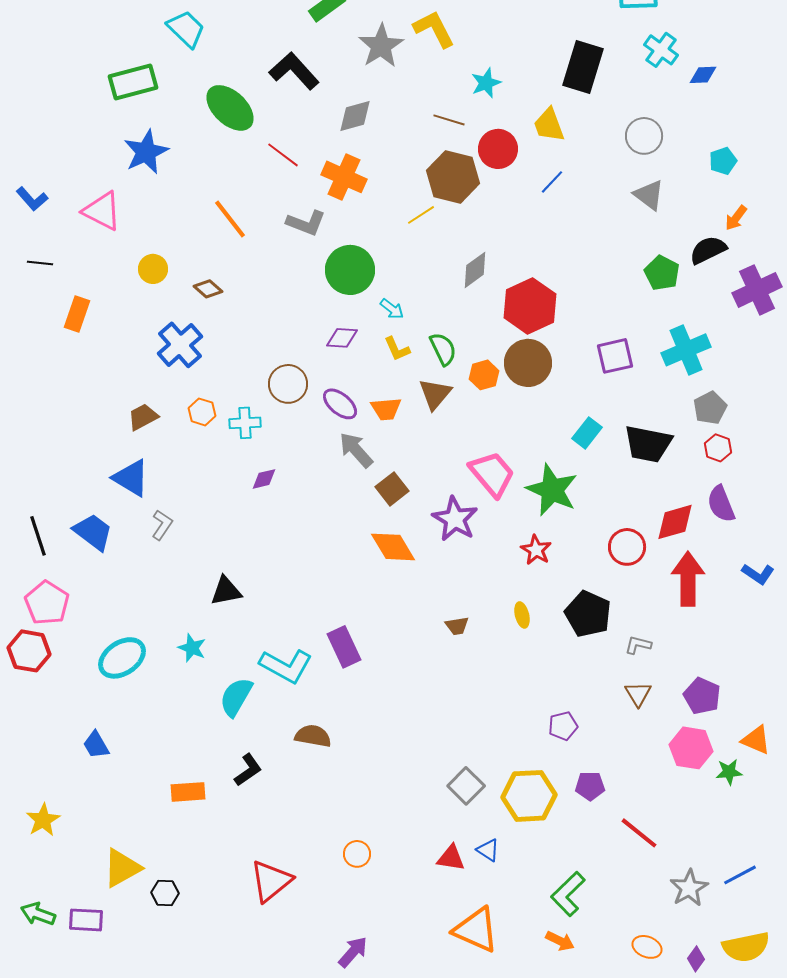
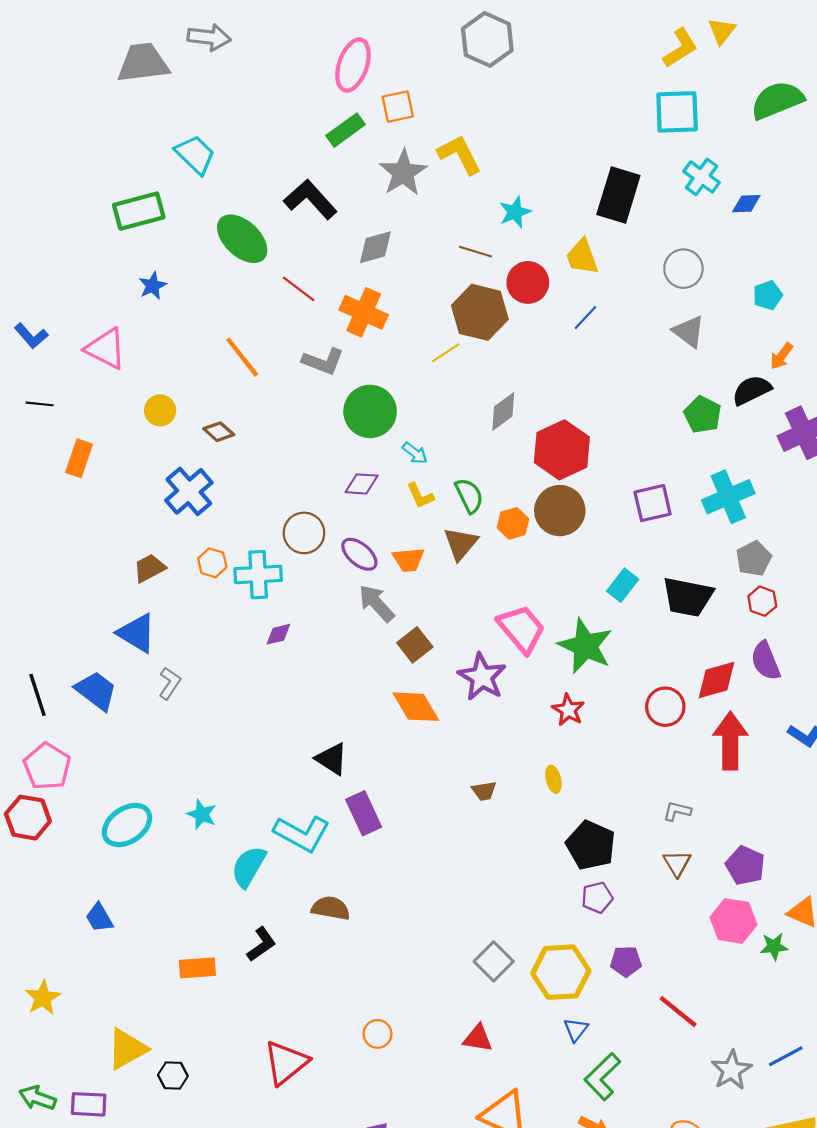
blue star: (146, 152) -> (153, 286), size x0.6
cyan cross: (245, 423) -> (258, 575), size x1.4
black triangle: (226, 591) -> (332, 759), moved, turned 44
black pentagon: (588, 614) -> (591, 845), moved
blue triangle: (488, 850) -> (576, 1030), moved, turned 35

